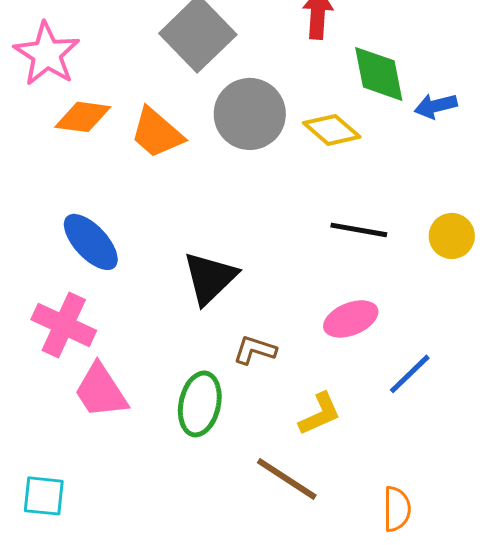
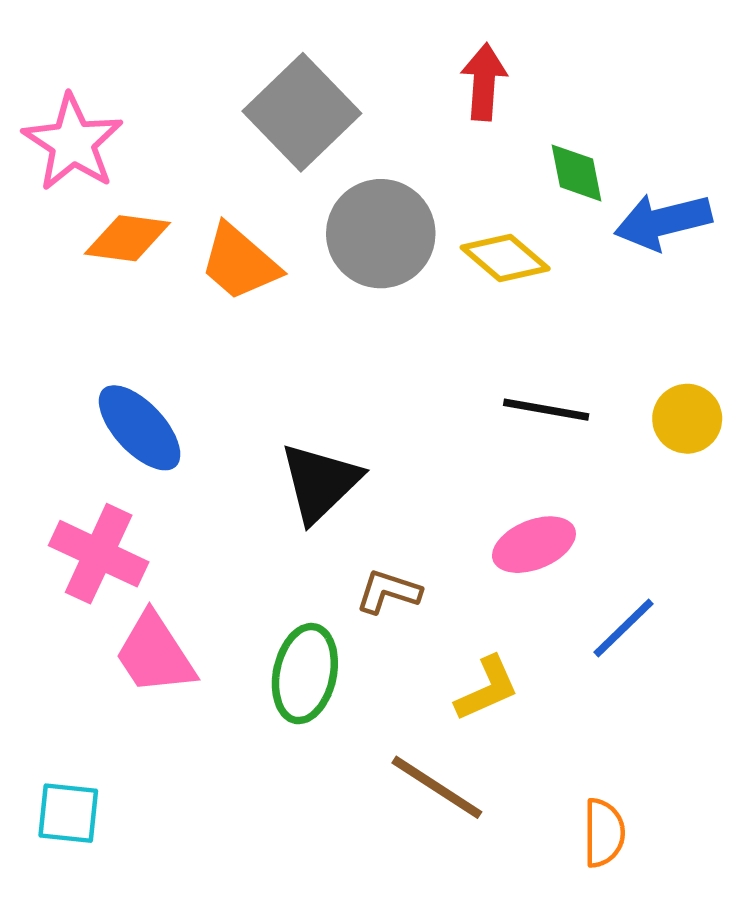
green diamond: (379, 74) -> (576, 173), size x0.7
blue arrow: (436, 106) -> (663, 221), size x1.5

